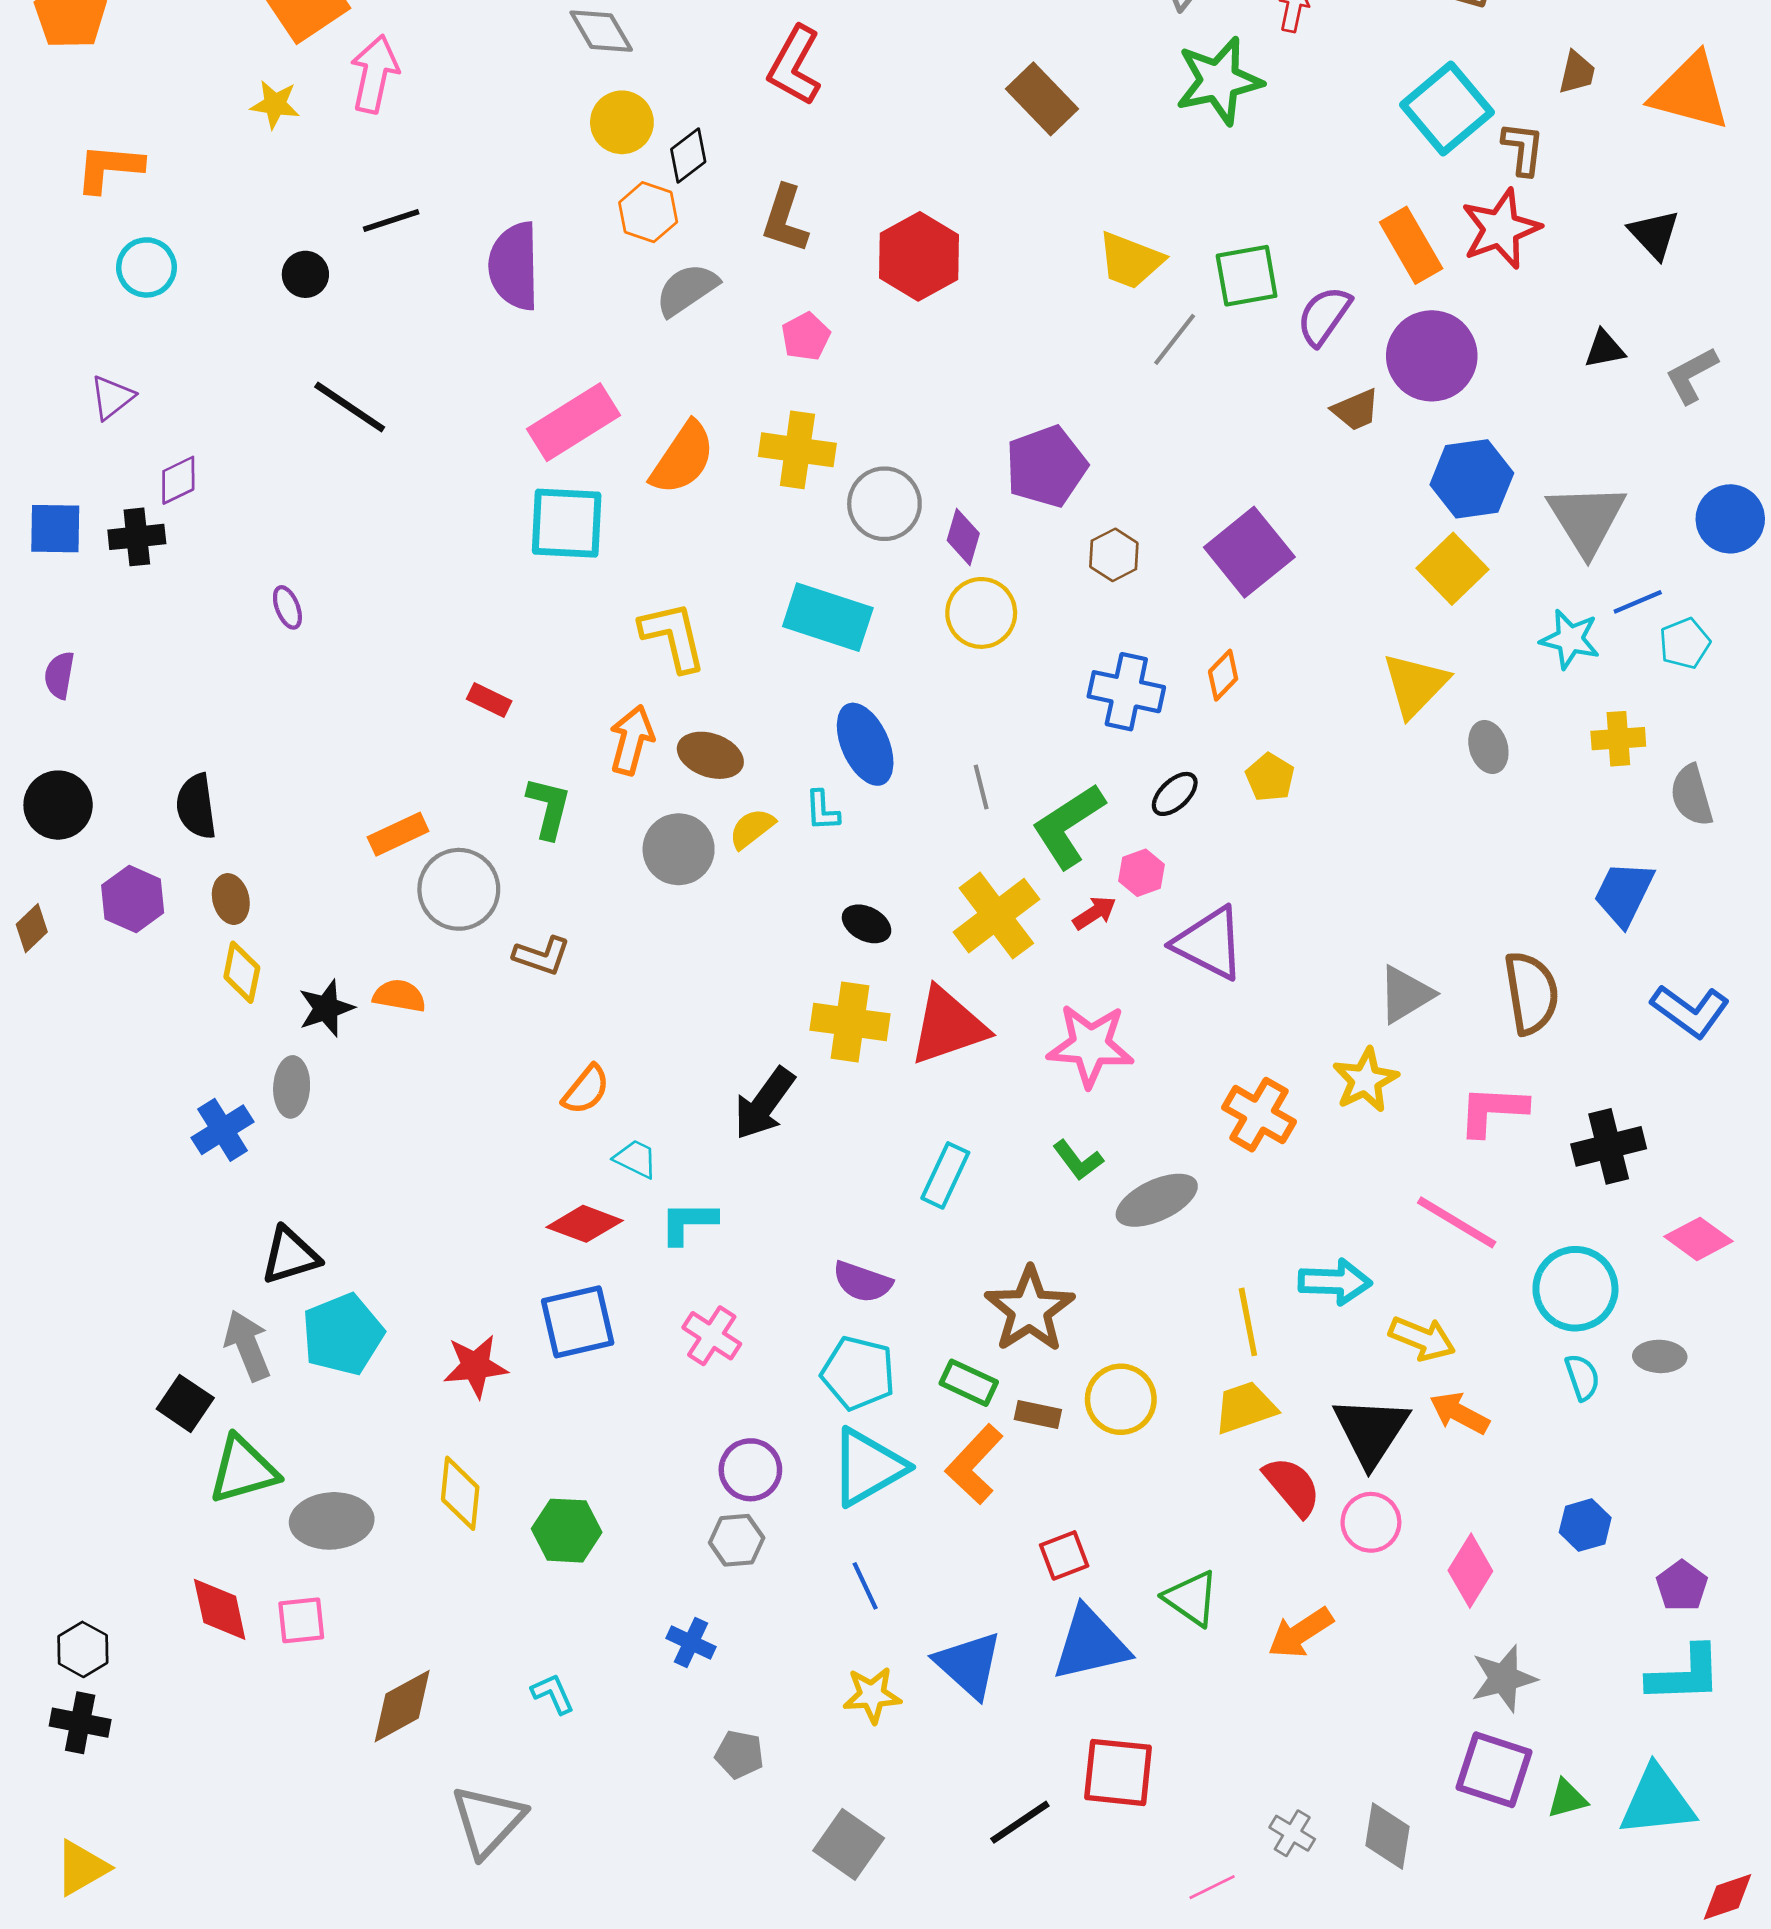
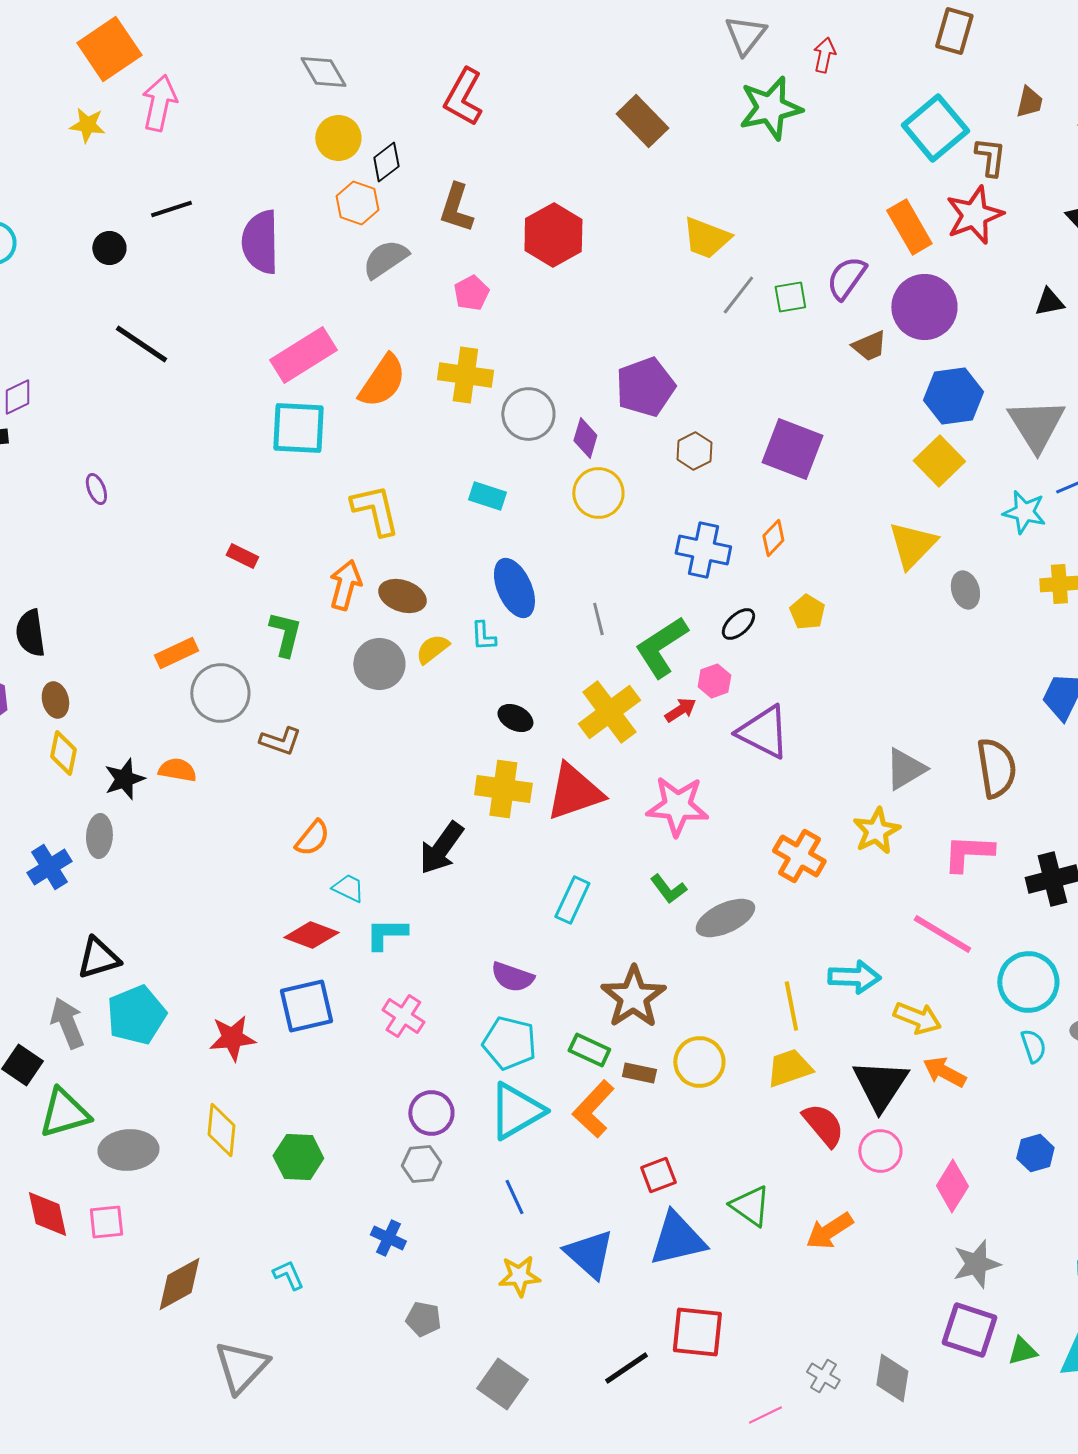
green square: (1247, 276) -> (790, 297), moved, size x0.7
purple square: (1249, 552) -> (792, 449), turned -30
cyan rectangle: (828, 617) -> (487, 496), size x0.6

